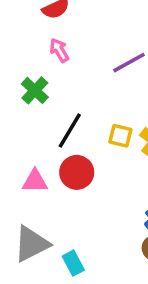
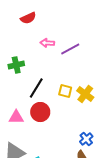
pink arrow: (59, 50) -> (47, 43), moved, turned -56
green cross: (35, 90) -> (16, 65), turned 35

